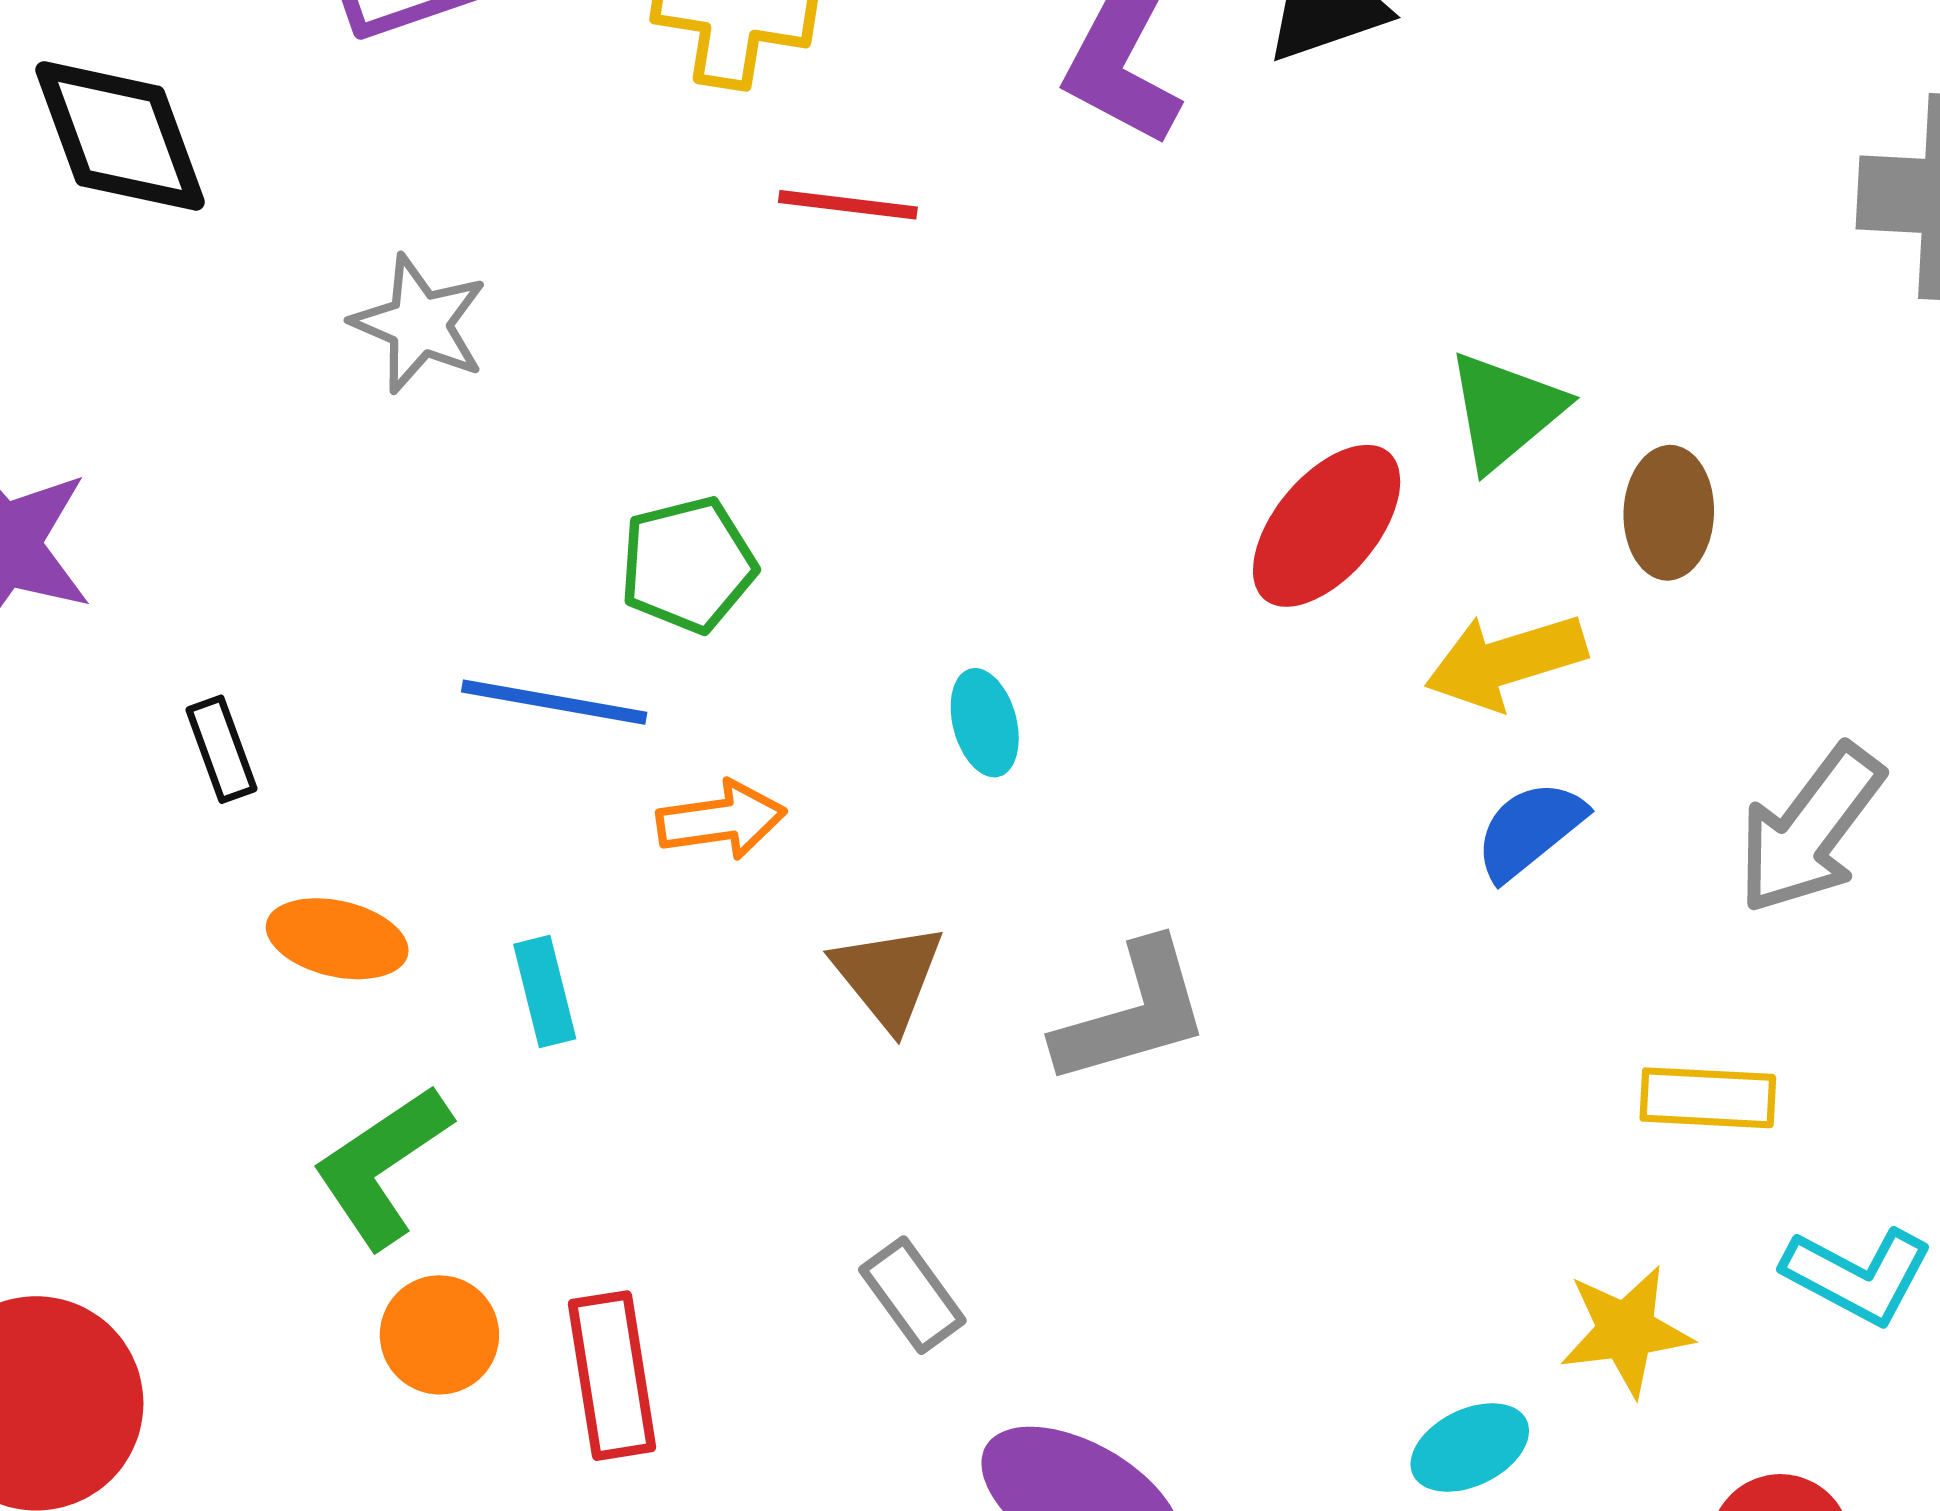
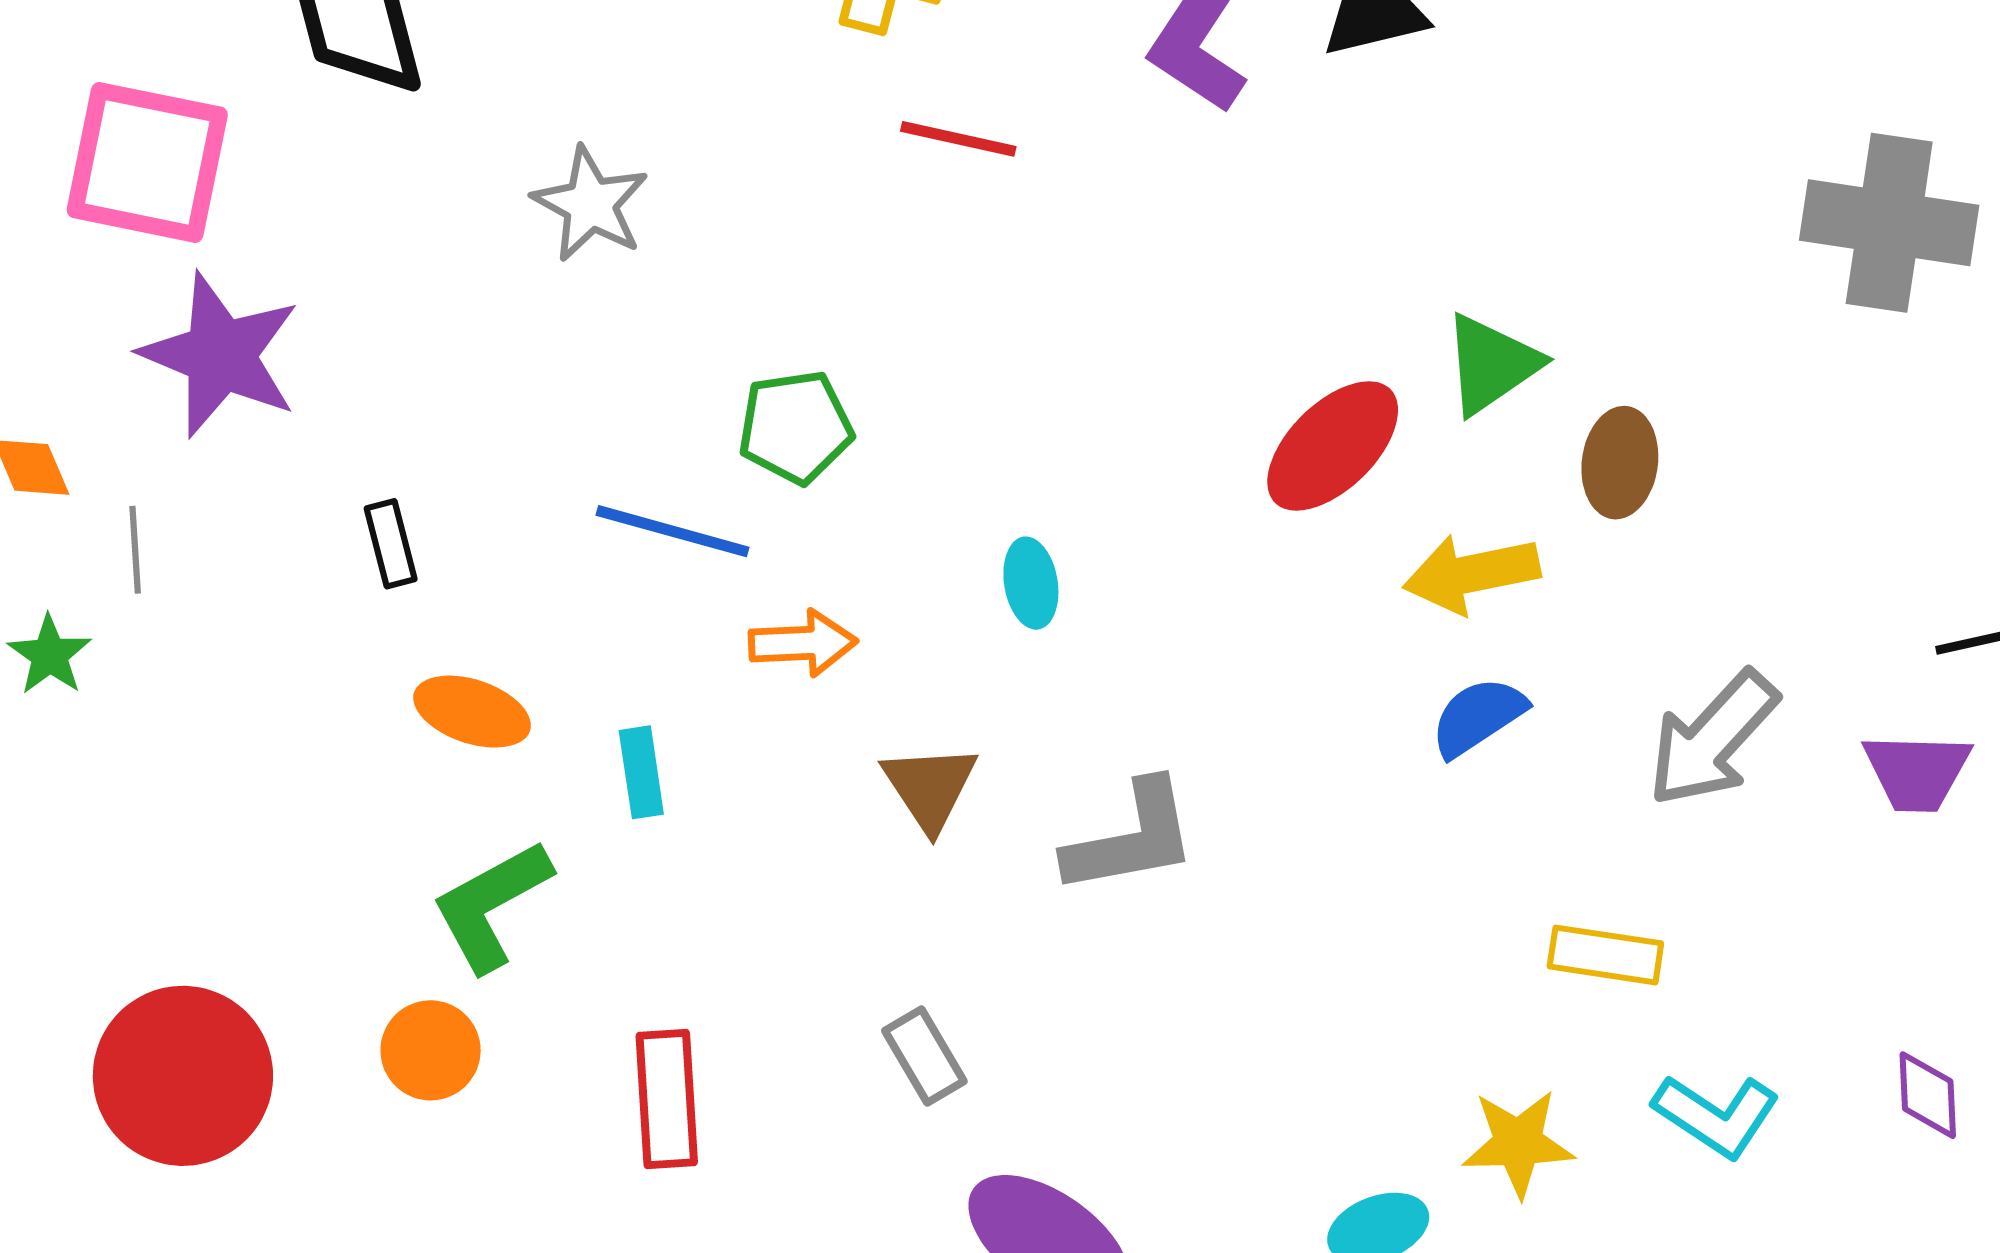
orange circle: (439, 1335) -> (431, 1050), moved

